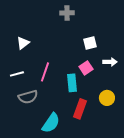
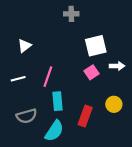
white square: (90, 43) -> (96, 46), size x1.5
cyan rectangle: (72, 83) -> (57, 101), moved
gray semicircle: (28, 97) -> (27, 116), moved

